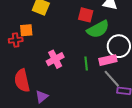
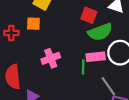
orange square: (26, 30) -> (33, 24), moved
pink rectangle: (108, 60) -> (96, 57), moved

